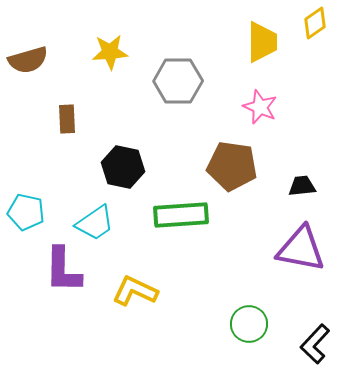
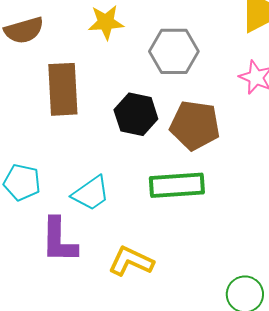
brown rectangle: (67, 119) -> (63, 89), size x1.8
brown pentagon: (232, 166) -> (195, 125), moved
black hexagon: (123, 167) -> (136, 114), moved

